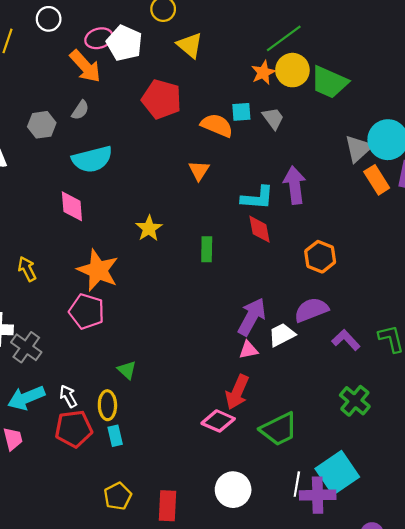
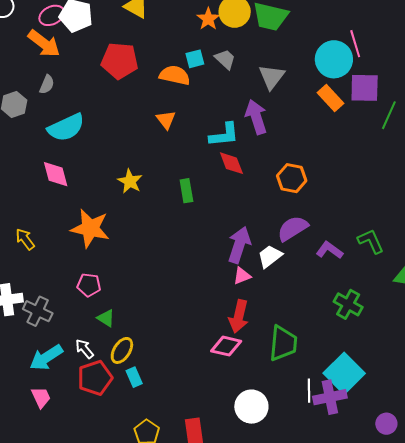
gray triangle: (358, 148) -> (272, 77), moved
pink pentagon: (87, 311) -> (89, 285), moved, size x0.7
green triangle: (127, 370) -> (106, 318), moved
yellow ellipse: (107, 405) -> (122, 350), turned 44
green trapezoid: (279, 429) -> (283, 343), turned -48

